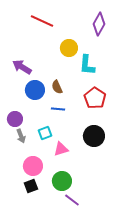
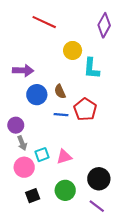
purple arrow: (22, 67) -> (23, 70), turned 150
red pentagon: (95, 98) -> (85, 109), moved
cyan square: (45, 133) -> (42, 155), moved
black circle: (94, 136) -> (99, 179), moved
pink circle: (33, 166) -> (24, 167), moved
purple line: (72, 200) -> (97, 206), moved

